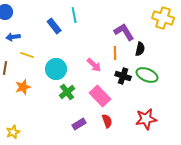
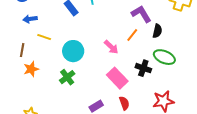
orange line: (115, 53) -> (132, 35), turned 40
black cross: (123, 76) -> (143, 68), moved
orange star: (23, 87) -> (31, 69), moved
green cross: (67, 92) -> (67, 77), moved

